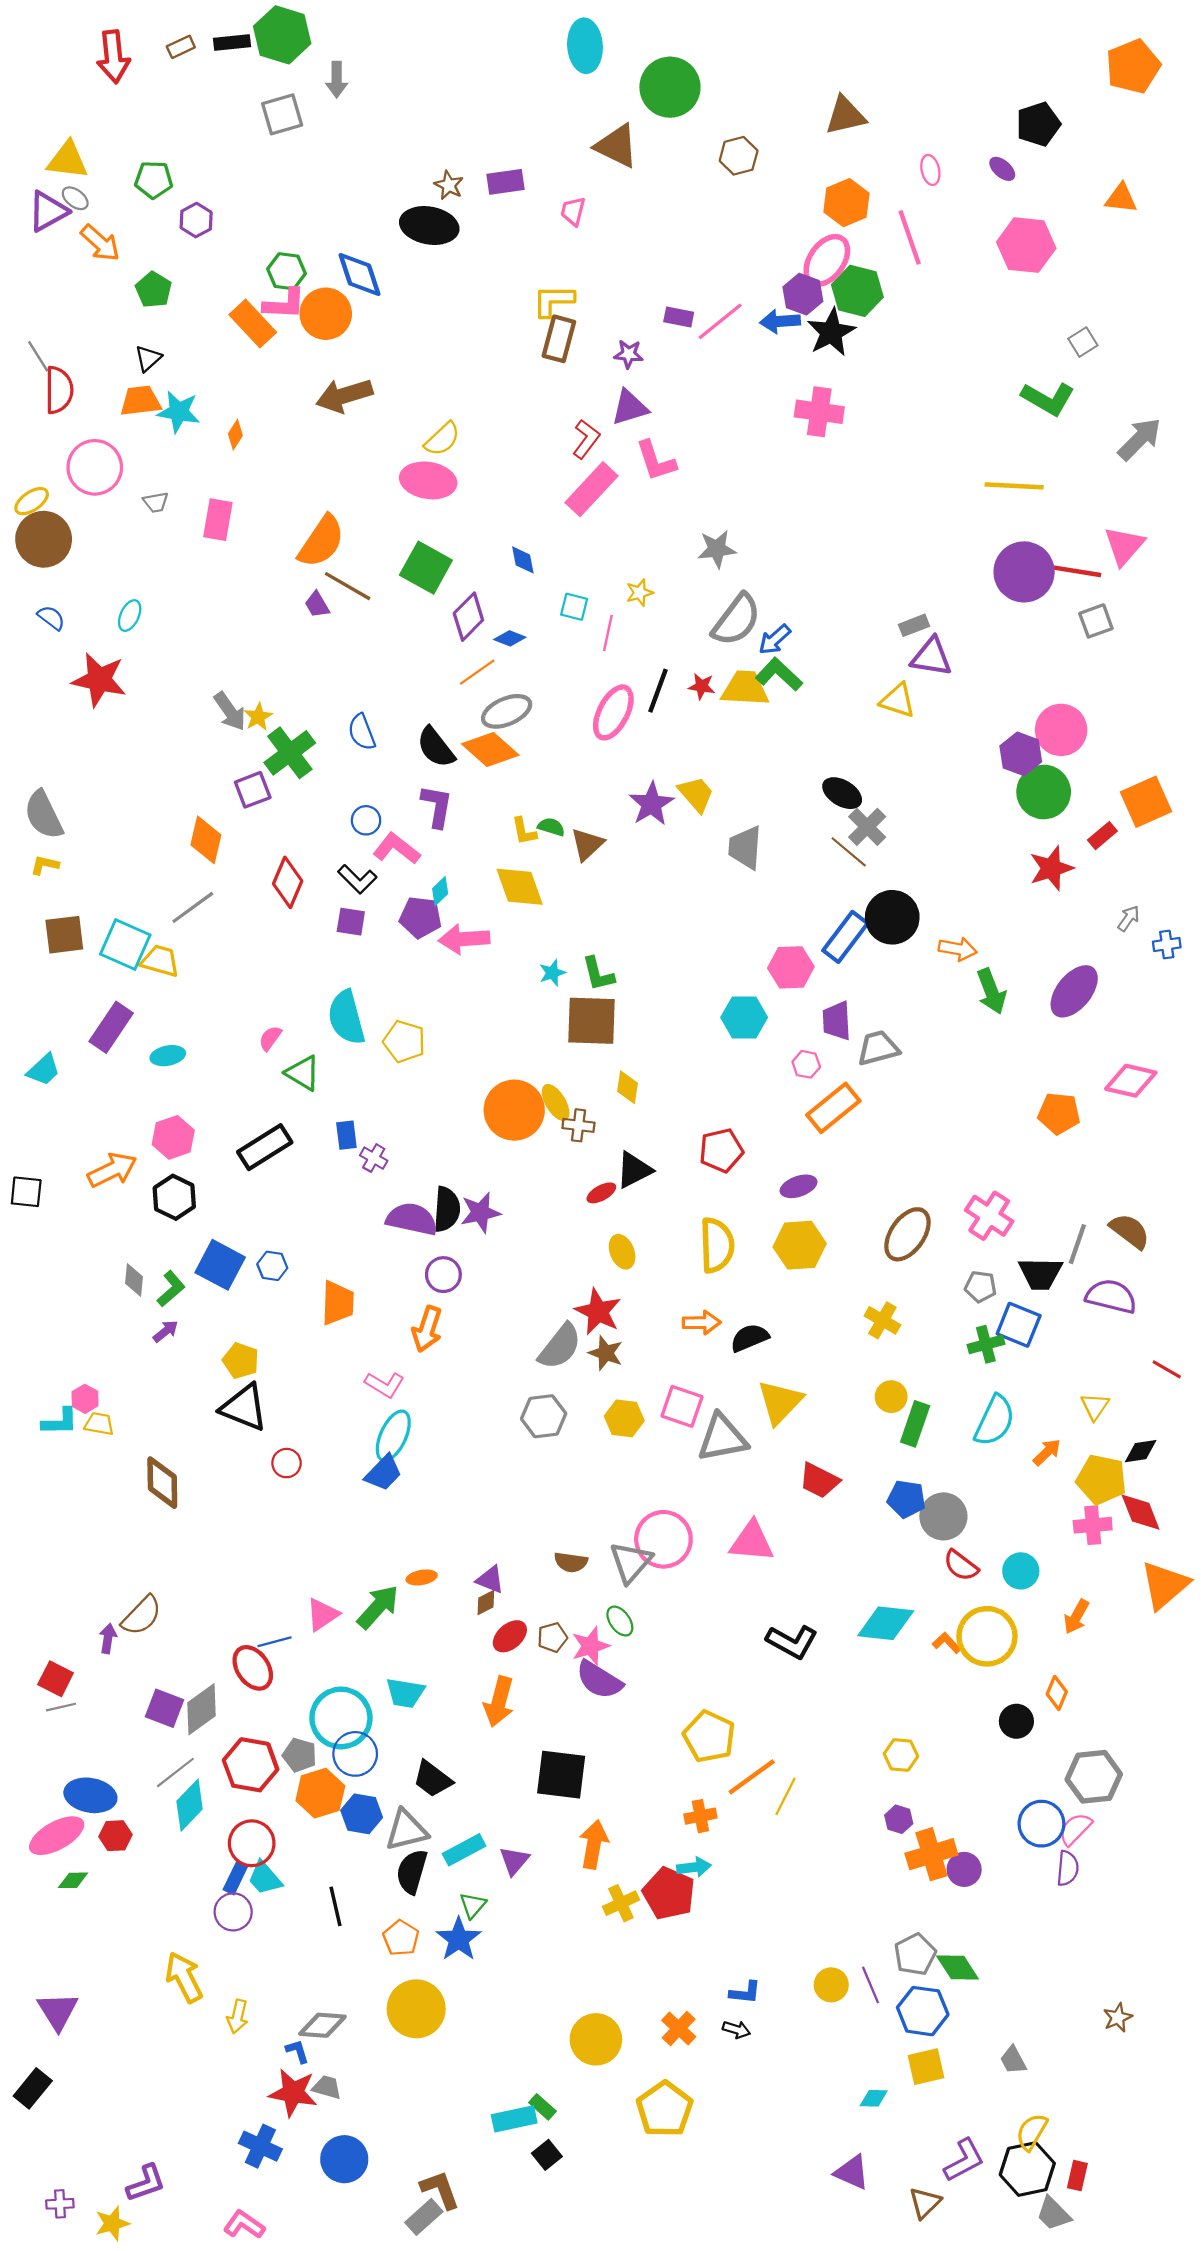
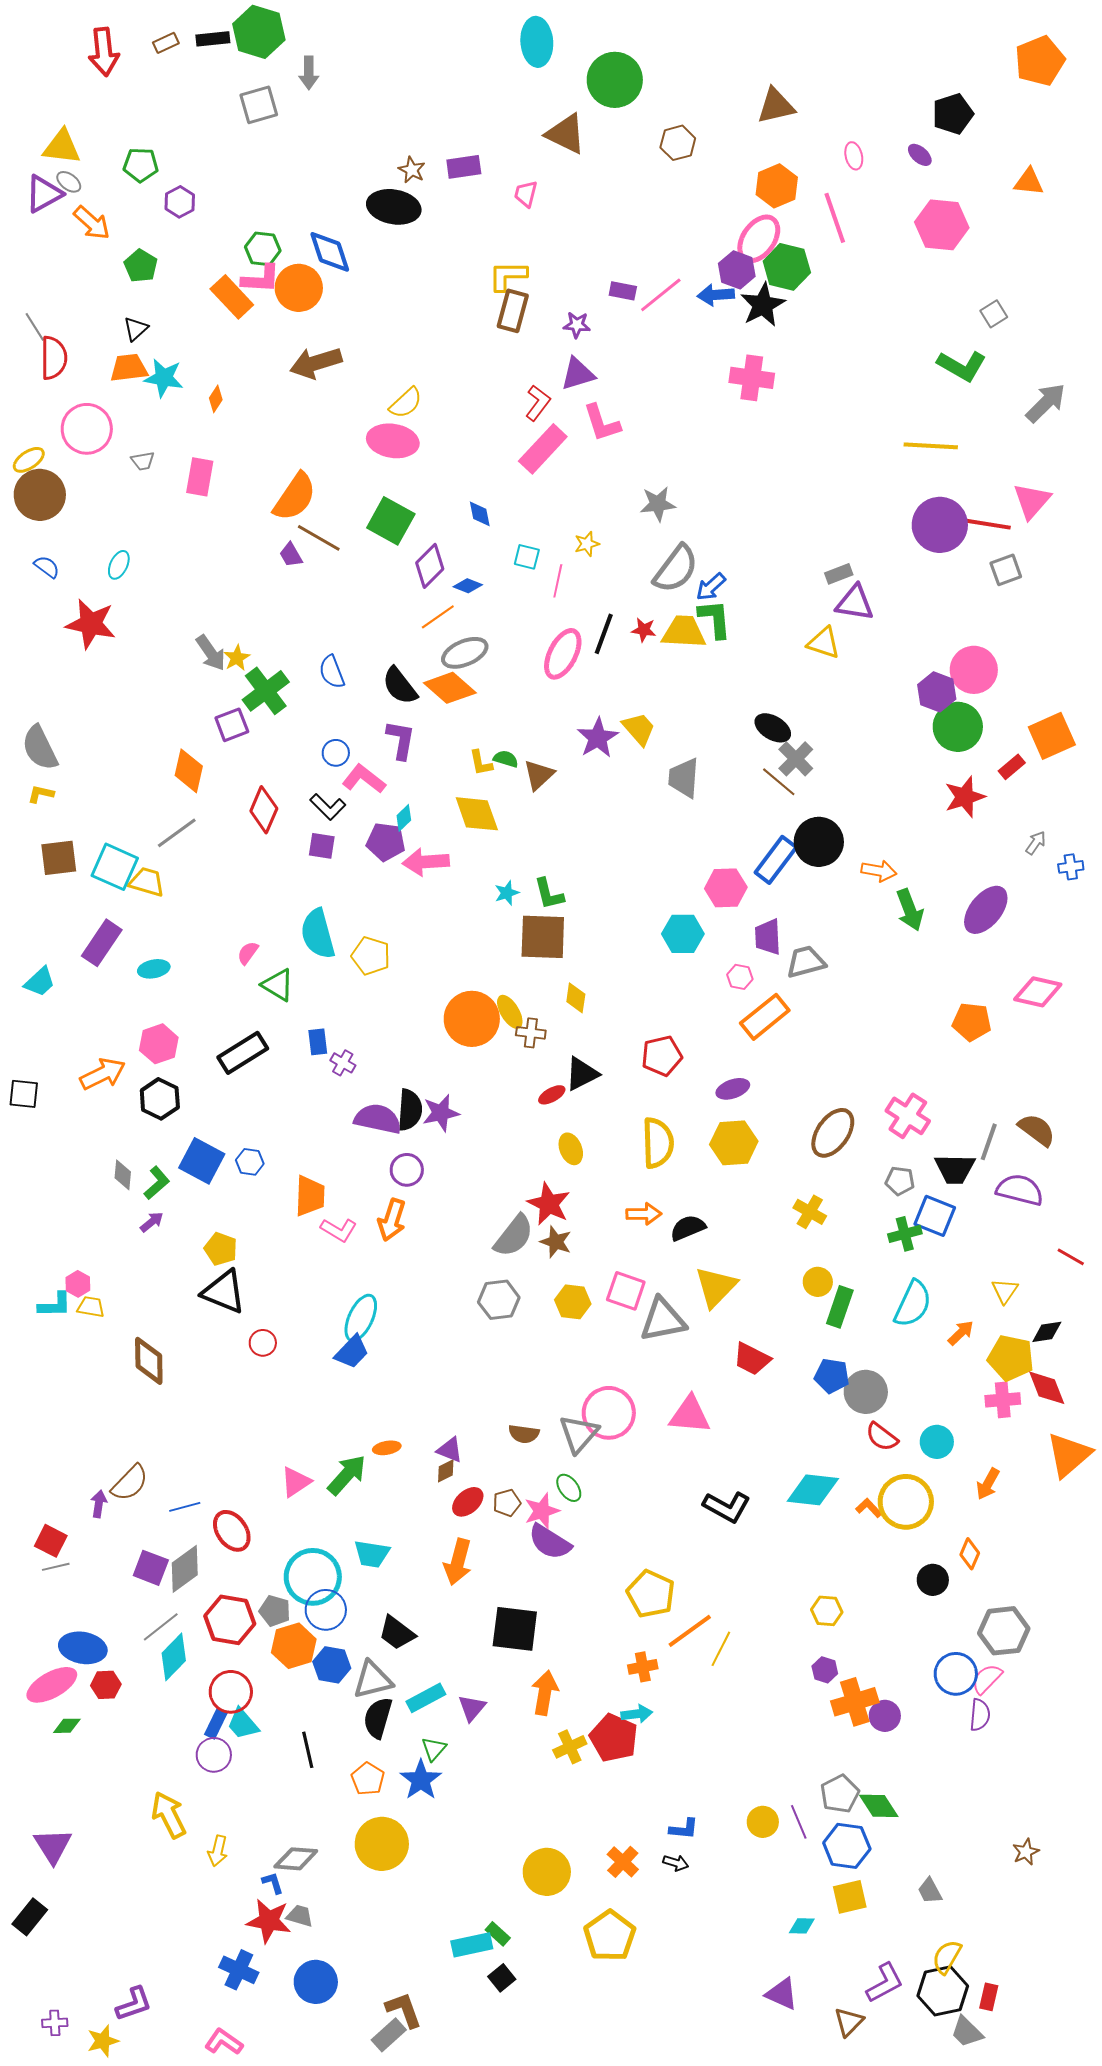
green L-shape: (779, 674) -> (715, 619), turned 42
pink L-shape: (385, 1385) -> (339, 1230), moved
blue line: (275, 1642) -> (185, 1507), moved

